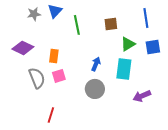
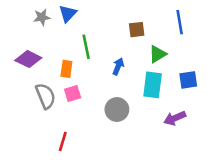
green line: (77, 25) -> (86, 47), moved
blue square: (153, 47) -> (188, 80), moved
blue arrow: (96, 64) -> (118, 66), moved

